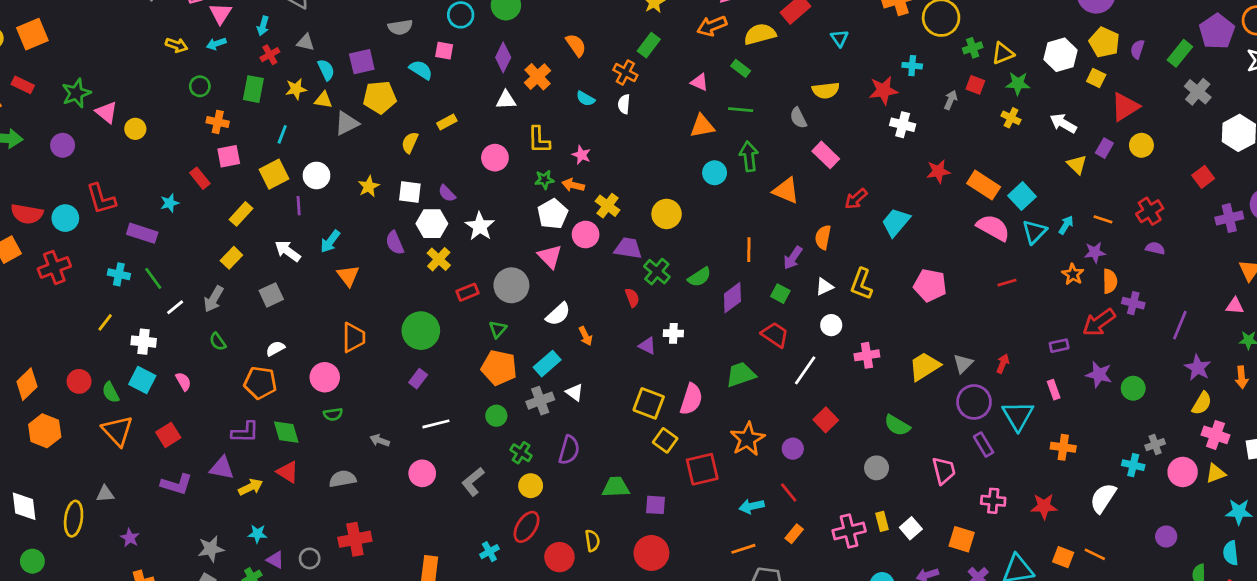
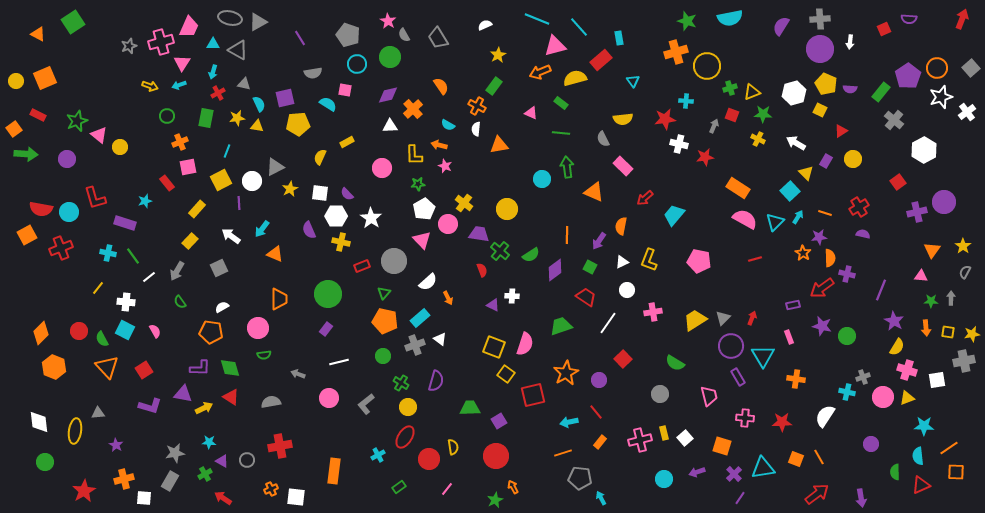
purple semicircle: (1137, 49) -> (850, 89), turned -104
purple diamond: (503, 57) -> (388, 95), turned 50
red triangle: (1125, 107) -> (841, 131), size x0.6
orange cross: (218, 122) -> (180, 142), turned -35
gray triangle: (347, 123) -> (275, 167), moved
orange triangle: (702, 126) -> (499, 145), moved
red star: (938, 171) -> (705, 157), moved
orange arrow: (573, 185) -> (439, 145), moved
cyan square: (1022, 196) -> (790, 191), moved
yellow cross: (439, 259) -> (341, 242), turned -30
orange triangle: (348, 276) -> (275, 254), turned -30
purple square: (656, 505) -> (499, 421), turned -35
orange line: (1095, 554) -> (819, 457), turned 35

